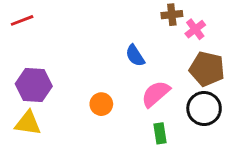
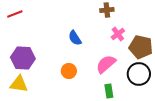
brown cross: (172, 15) -> (107, 10), moved
pink cross: (195, 29) -> (118, 34), moved
blue semicircle: (135, 56) -> (75, 38), moved

